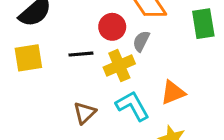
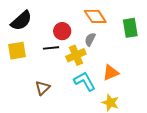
red circle: (112, 27) -> (62, 31), moved
brown triangle: (85, 113) -> (43, 88), moved

